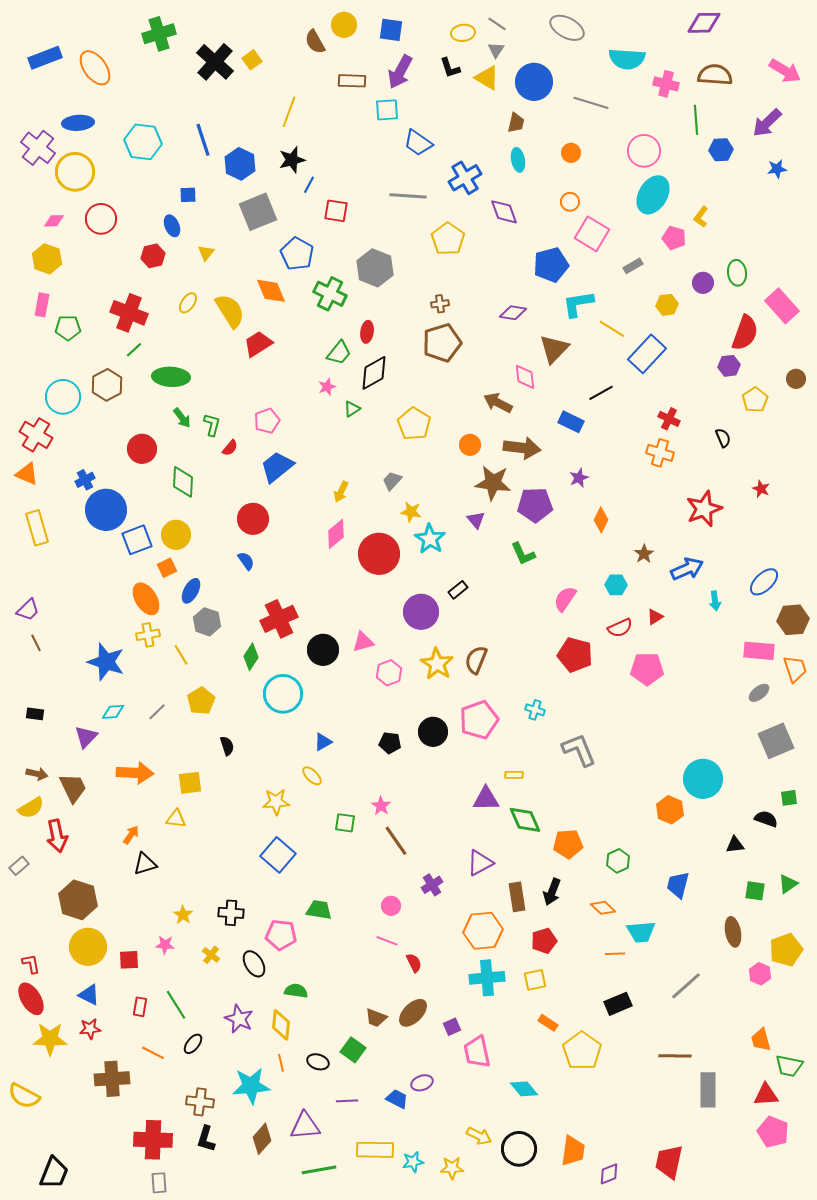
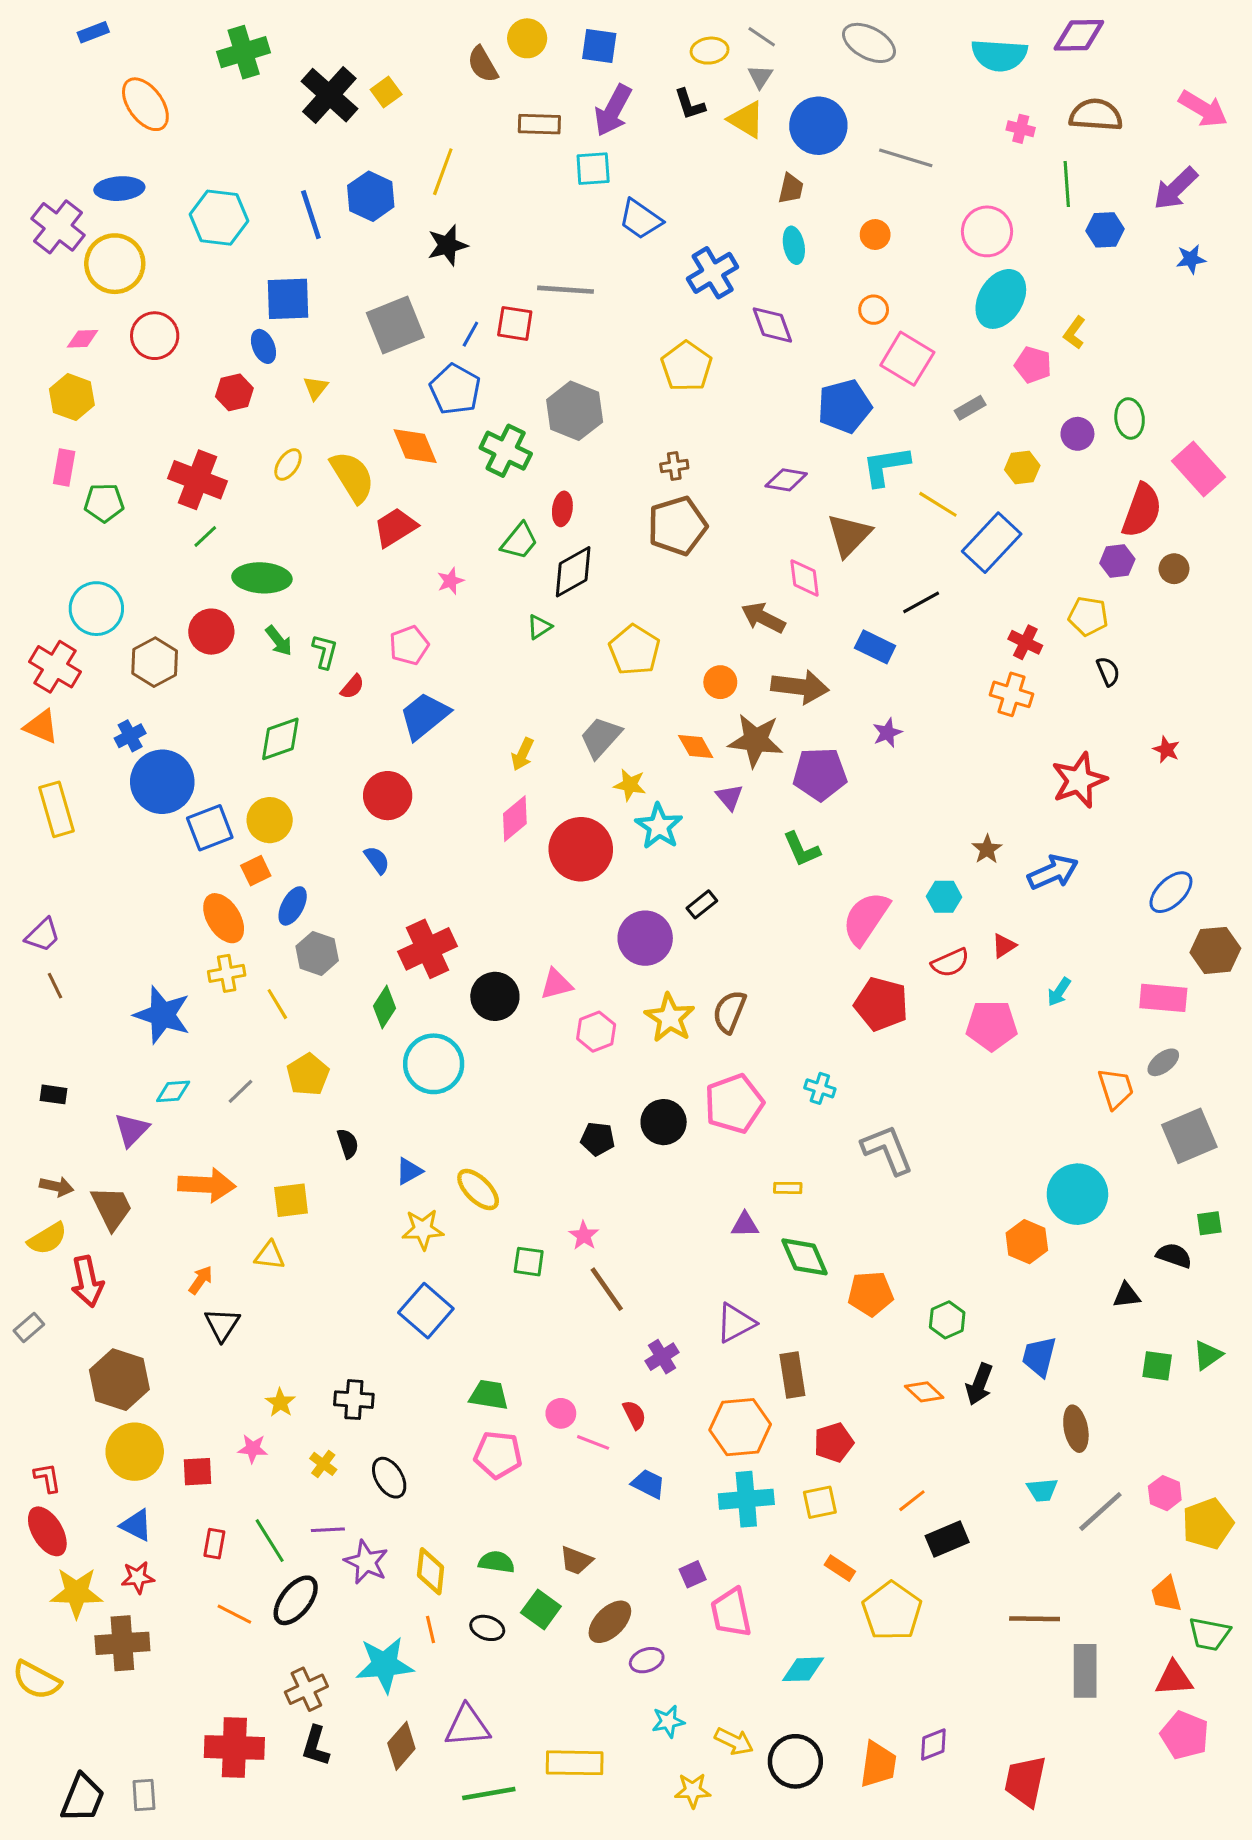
blue rectangle: (45, 58) -> (93, 32), moved, size x0.6
cyan semicircle: (627, 59) -> (999, 55), moved
pink cross: (666, 84) -> (1021, 129), size x0.7
blue hexagon: (240, 164) -> (371, 196), moved
blue line: (309, 185) -> (470, 334), moved
blue square: (188, 195) -> (288, 299), size x1.8
gray line: (408, 196) -> (565, 290), moved
brown circle: (796, 379) -> (1174, 569), moved
brown hexagon: (107, 385) -> (155, 662), moved
pink star: (327, 387) -> (450, 581), moved
yellow pentagon: (755, 400) -> (1088, 616), moved, turned -30
red circle: (142, 449) -> (211, 632), moved
gray trapezoid: (392, 481) -> (601, 737), size x1.4
green diamond: (183, 482) -> (280, 739), turned 68
orange diamond: (601, 520) -> (696, 747), moved, turned -55
pink semicircle: (565, 599) -> (866, 918), size x1.4
cyan arrow: (715, 601) -> (1059, 992), moved, turned 42
orange trapezoid: (795, 669) -> (1116, 1088), moved
blue triangle: (323, 742) -> (409, 1171), moved
yellow ellipse: (312, 776) -> (478, 1190), size x1.4
purple triangle: (486, 799) -> (745, 1225), size x0.7
black triangle: (145, 864) -> (222, 1324), turned -40
black arrow: (552, 892) -> (979, 1384), moved
pink circle: (391, 906) -> (561, 1413), moved
cyan trapezoid: (641, 932) -> (1042, 1490), moved, size x0.7
brown ellipse: (733, 932) -> (1076, 1429), moved
pink pentagon: (281, 935) -> (498, 1455), moved
yellow pentagon: (786, 950) -> (1208, 1524), moved
orange line: (615, 954) -> (912, 1501), moved, turned -36
red semicircle: (414, 963) -> (634, 1415), moved
gray line: (686, 986) -> (1100, 1511), moved
green semicircle: (296, 991) -> (496, 1562), moved
brown ellipse: (413, 1013) -> (610, 1622), moved
black ellipse: (193, 1044) -> (296, 1600), size x1.6
brown cross: (112, 1079) -> (122, 1643), moved
cyan diamond: (524, 1089) -> (803, 1669), turned -52
blue trapezoid: (397, 1099) -> (648, 1484), moved
purple line: (347, 1101) -> (328, 1530), moved
brown cross: (200, 1102) -> (306, 1689), turned -32
cyan star: (413, 1162) -> (668, 1721), moved
purple diamond: (609, 1174) -> (933, 1744), moved
gray rectangle: (159, 1183) -> (144, 1795), moved

